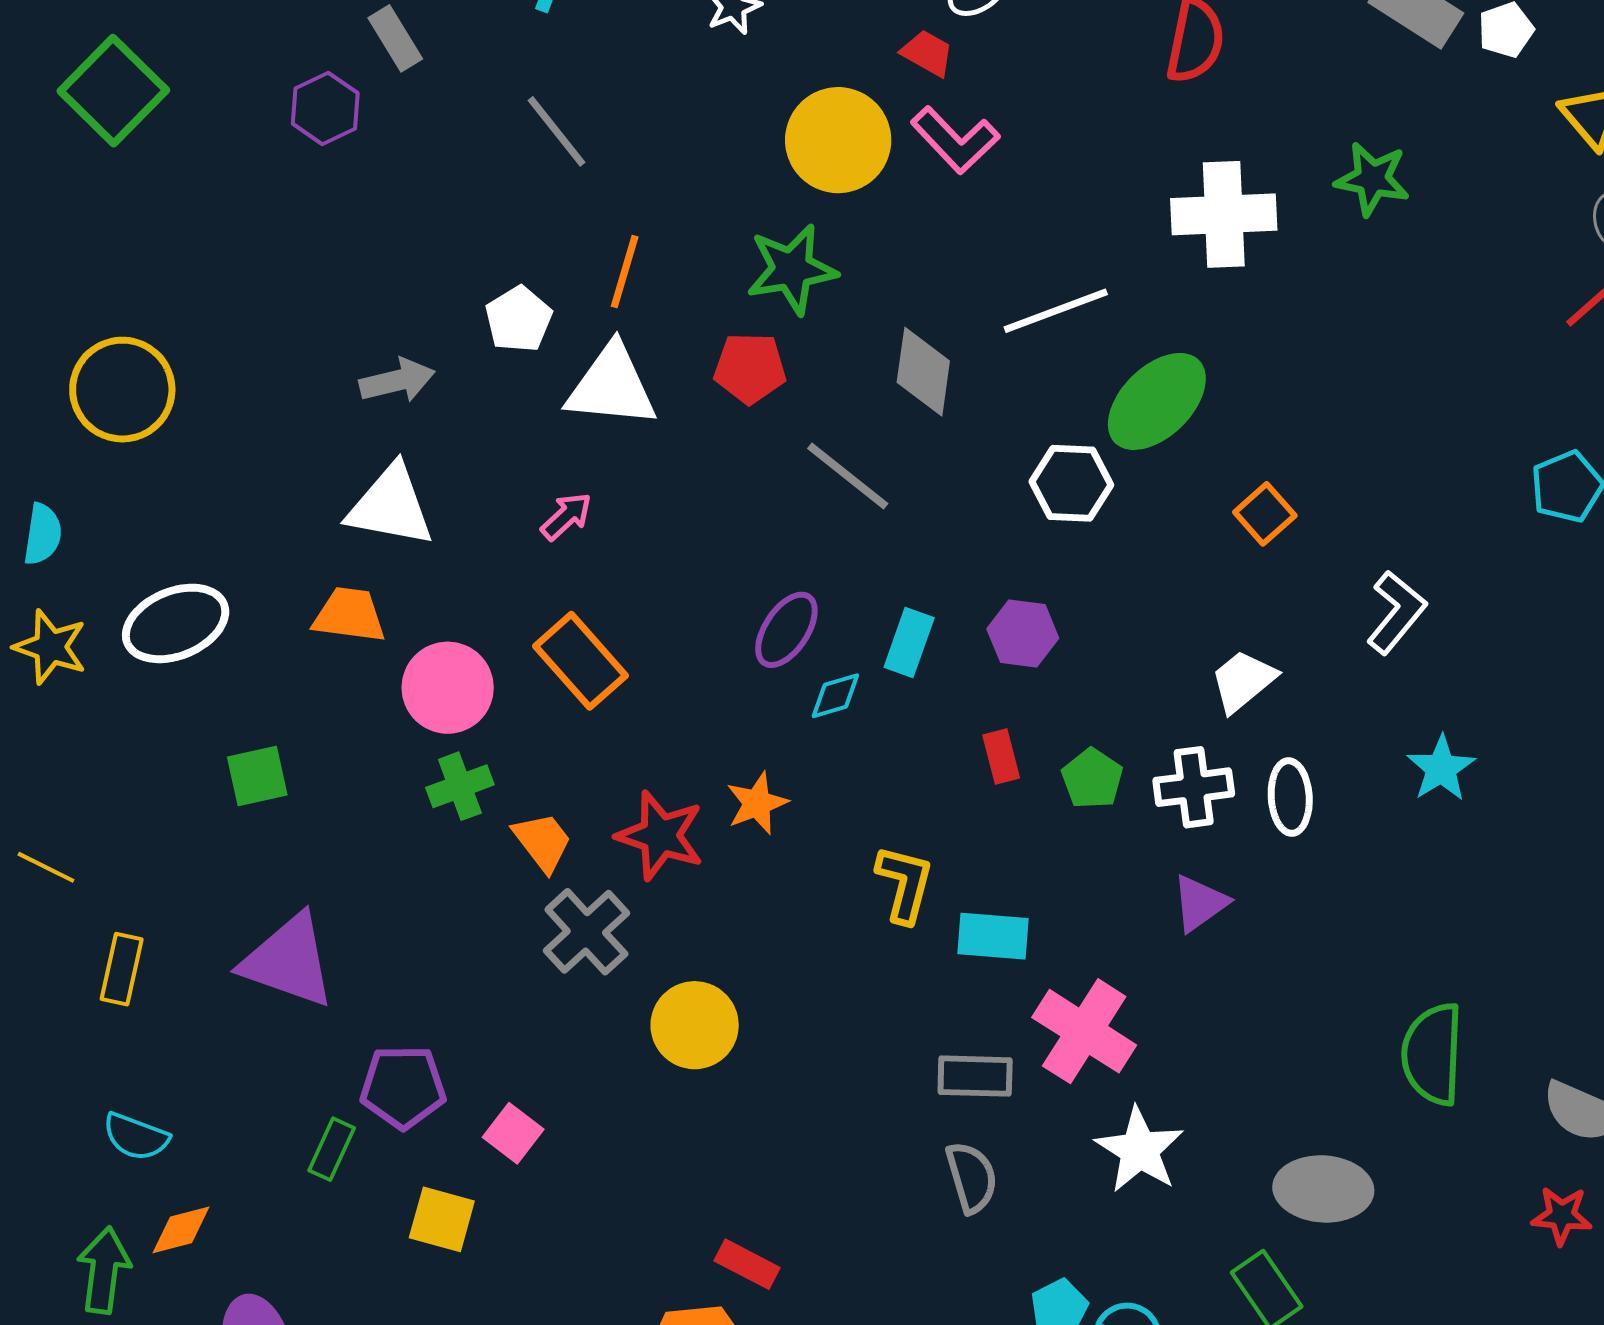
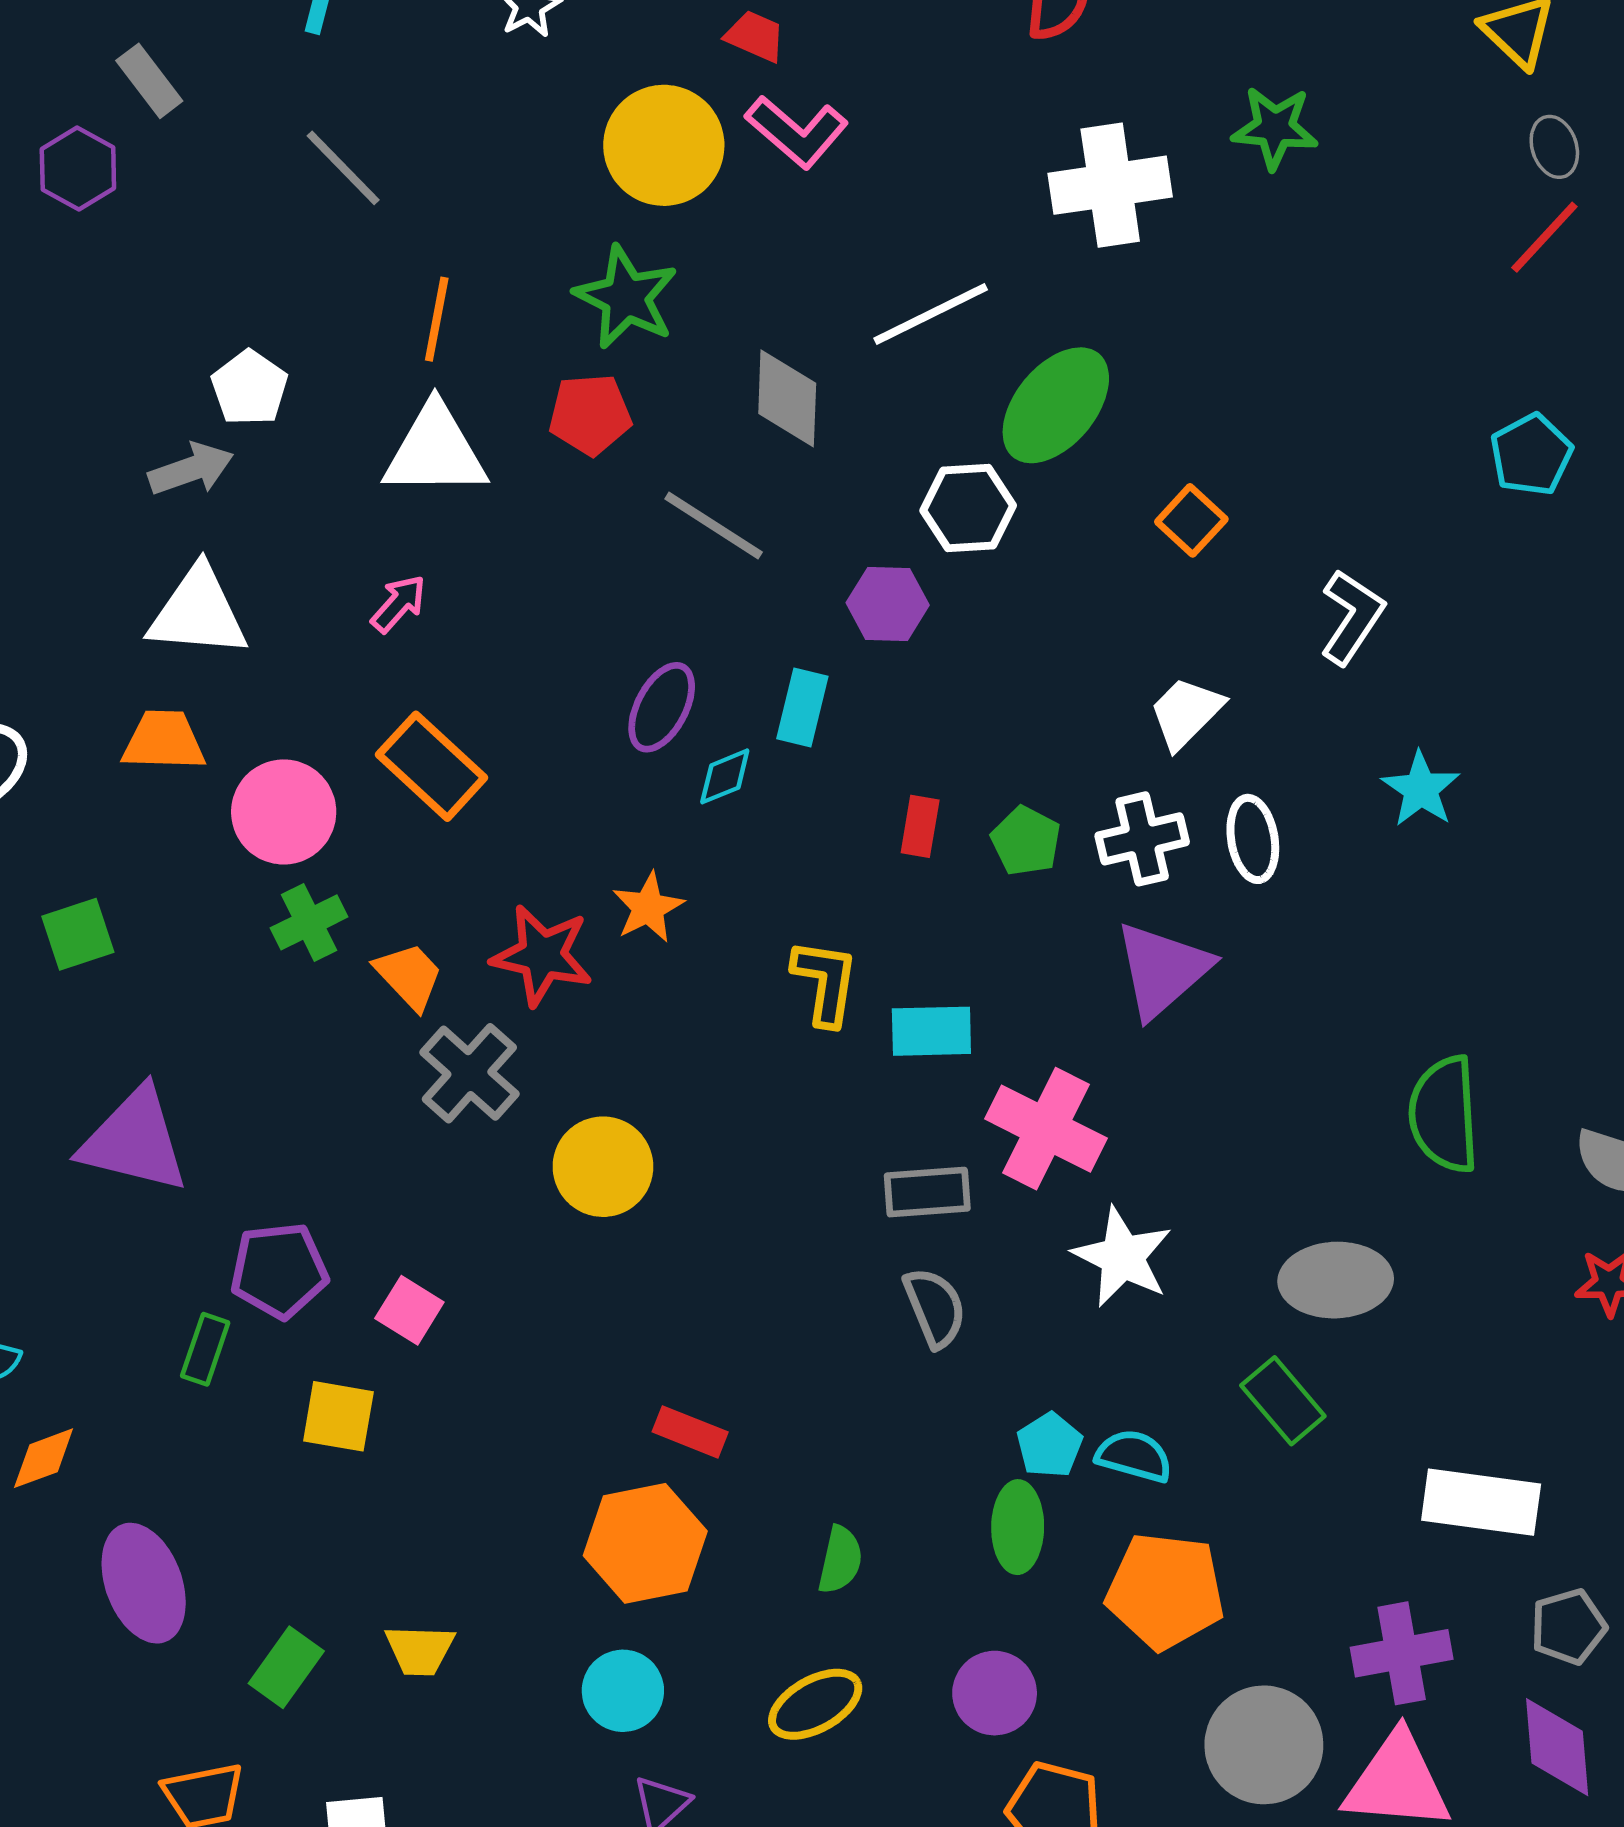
green star: (792, 269) -> (626, 297), turned -30
white pentagon: (519, 319) -> (249, 388), moved
purple hexagon: (1023, 634) -> (888, 604), moved
red rectangle: (1001, 757) -> (920, 826), turned 30
purple triangle: (1200, 903) -> (1162, 970), size x1.5

